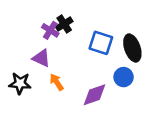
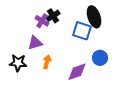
black ellipse: (132, 48) -> (94, 17), moved
purple triangle: (41, 58) -> (35, 43), turned -42
orange arrow: (57, 82) -> (47, 62), turned 48

